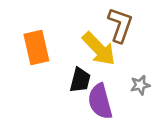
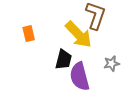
orange rectangle: (36, 48) -> (29, 34), size x0.6

